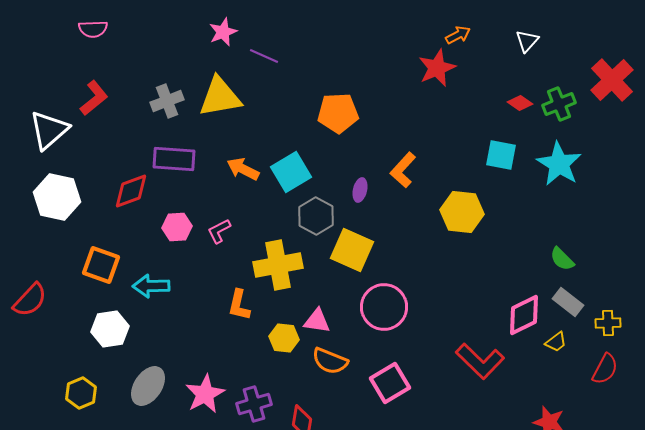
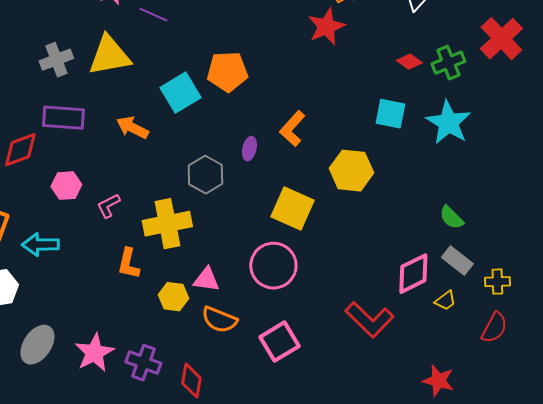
cyan square: (291, 172) -> (180, 93), moved
pink L-shape: (219, 231) -> (108, 206), moved
yellow square: (352, 250) -> (292, 209), moved
purple cross: (254, 404) -> (143, 363), turned 36

